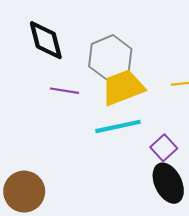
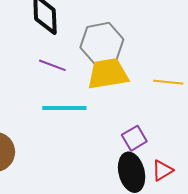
cyan line: (118, 126) -> (64, 108), moved

